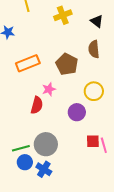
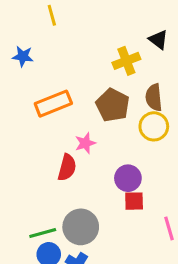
yellow cross: (63, 15) -> (126, 61), moved
brown semicircle: (94, 49) -> (154, 97), moved
yellow circle: (94, 91) -> (154, 126), moved
red square: (93, 141) -> (134, 201), moved

